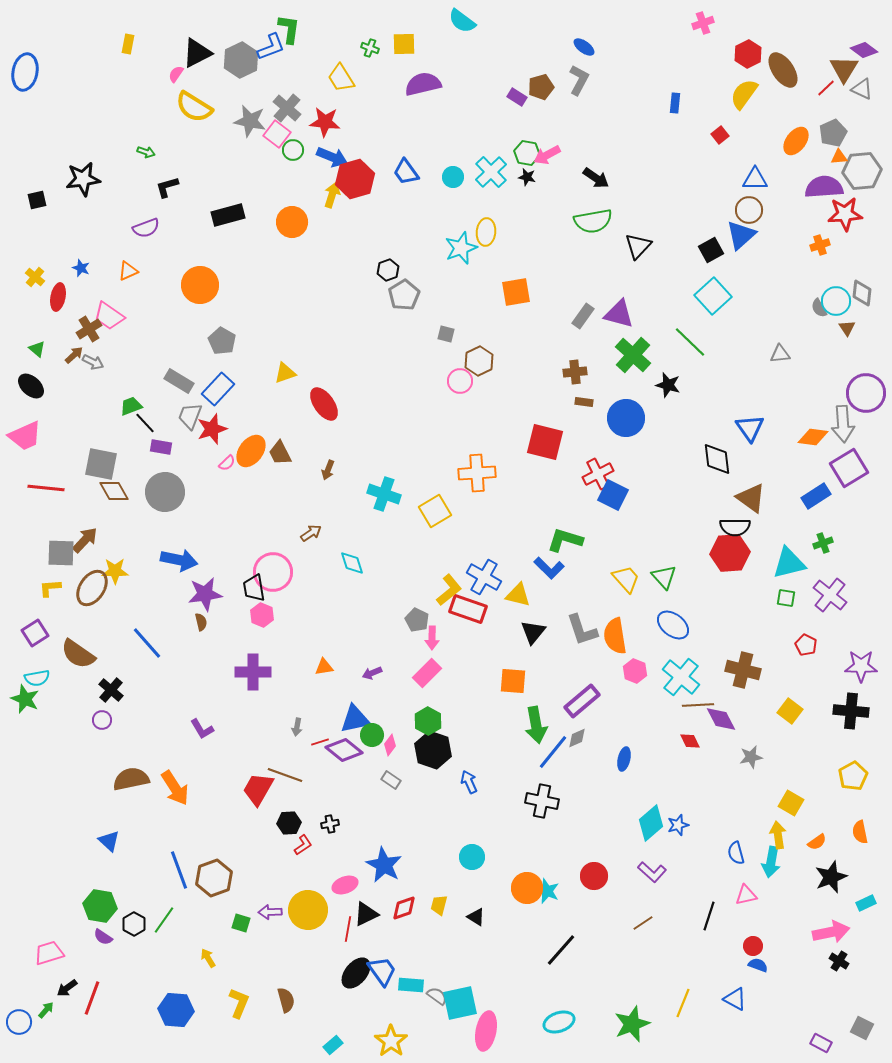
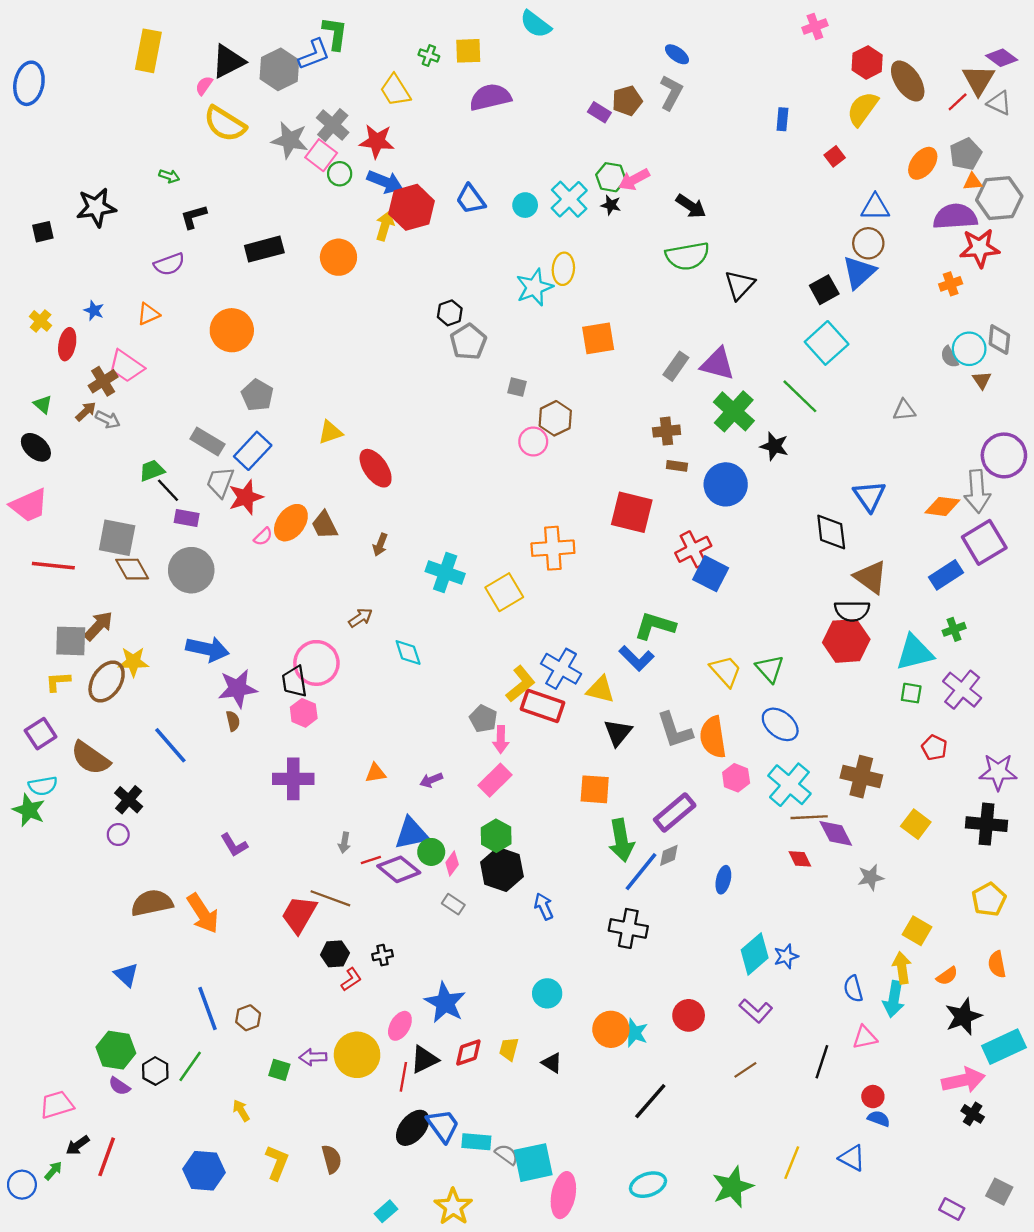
yellow rectangle: (128, 44) -> (148, 51), size x1.8
brown hexagon: (214, 878) -> (248, 1018), size x0.6
pink ellipse: (345, 885) -> (400, 1026), turned -40
cyan rectangle: (866, 903) -> (1004, 1047), size x1.8

